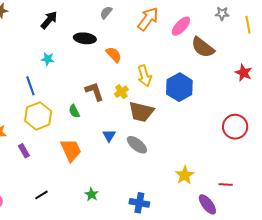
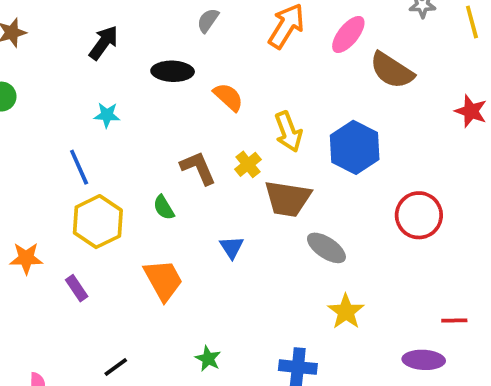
red circle: (235, 127) -> (419, 215), moved
gray ellipse: (137, 145) -> (326, 248), moved
yellow star: (185, 175) -> (346, 312), moved
purple ellipse: (207, 204) -> (424, 360), turned -45

